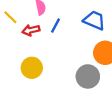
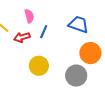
yellow circle: (32, 68) -> (39, 66), moved

